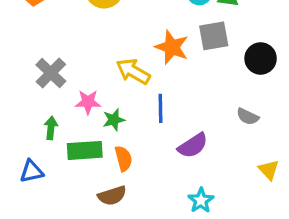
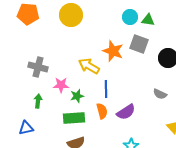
gray square: (214, 36) -> (139, 44), turned 30
gray cross: (51, 73) -> (38, 67), turned -30
green rectangle: (85, 150) -> (74, 118), moved
orange semicircle: (123, 158) -> (102, 111), moved

